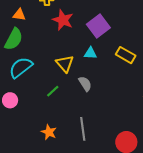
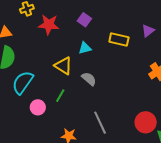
purple square: (98, 26) -> (84, 20), size x0.6
pink circle: (10, 100) -> (38, 107), moved

